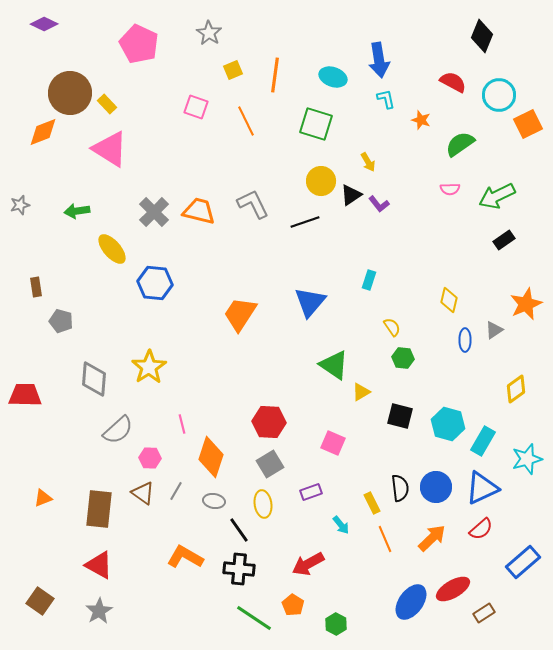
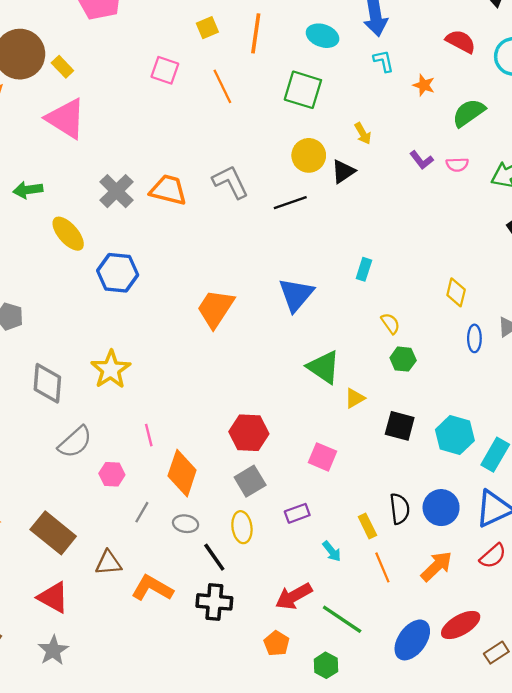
purple L-shape: (379, 204) -> (422, 160), moved
brown triangle: (143, 493) -> (108, 563), moved, turned -40
brown rectangle: (99, 509) -> (53, 533), turned -57
green line: (254, 618) -> (342, 619), moved

